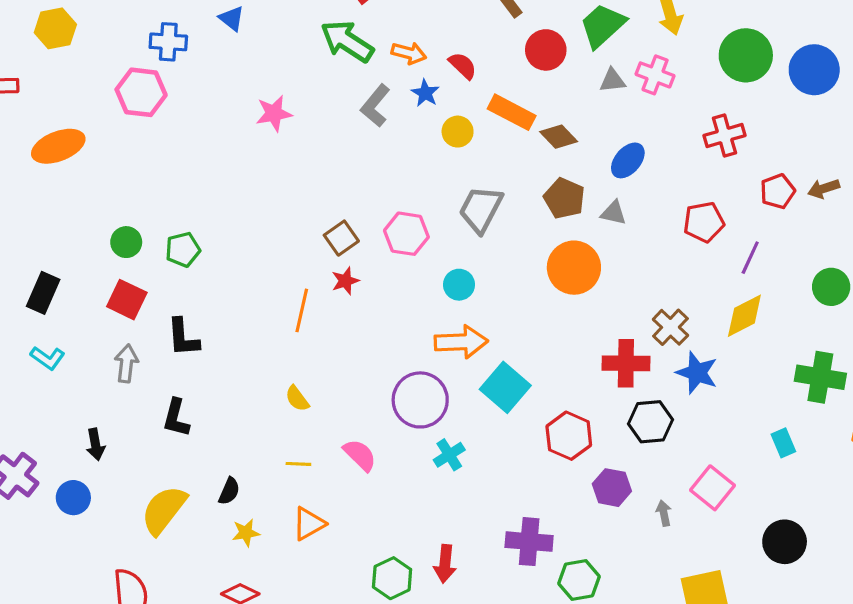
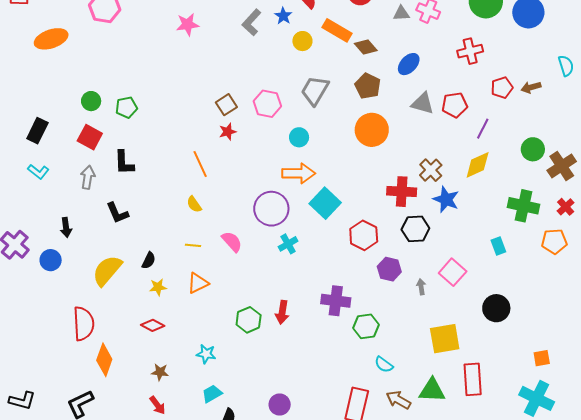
gray triangle: (614, 213) -> (423, 103), moved, size x1.4
orange line: (302, 310) -> (200, 164), moved, turned -40
black L-shape: (176, 418) -> (117, 213), turned -40

